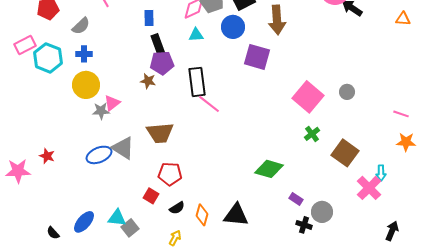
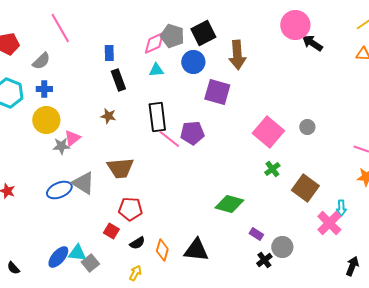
purple pentagon: (162, 63) -> (192, 133), moved
blue ellipse: (84, 222) -> (58, 257), moved
black cross: (304, 225) -> (264, 260), turned 35

